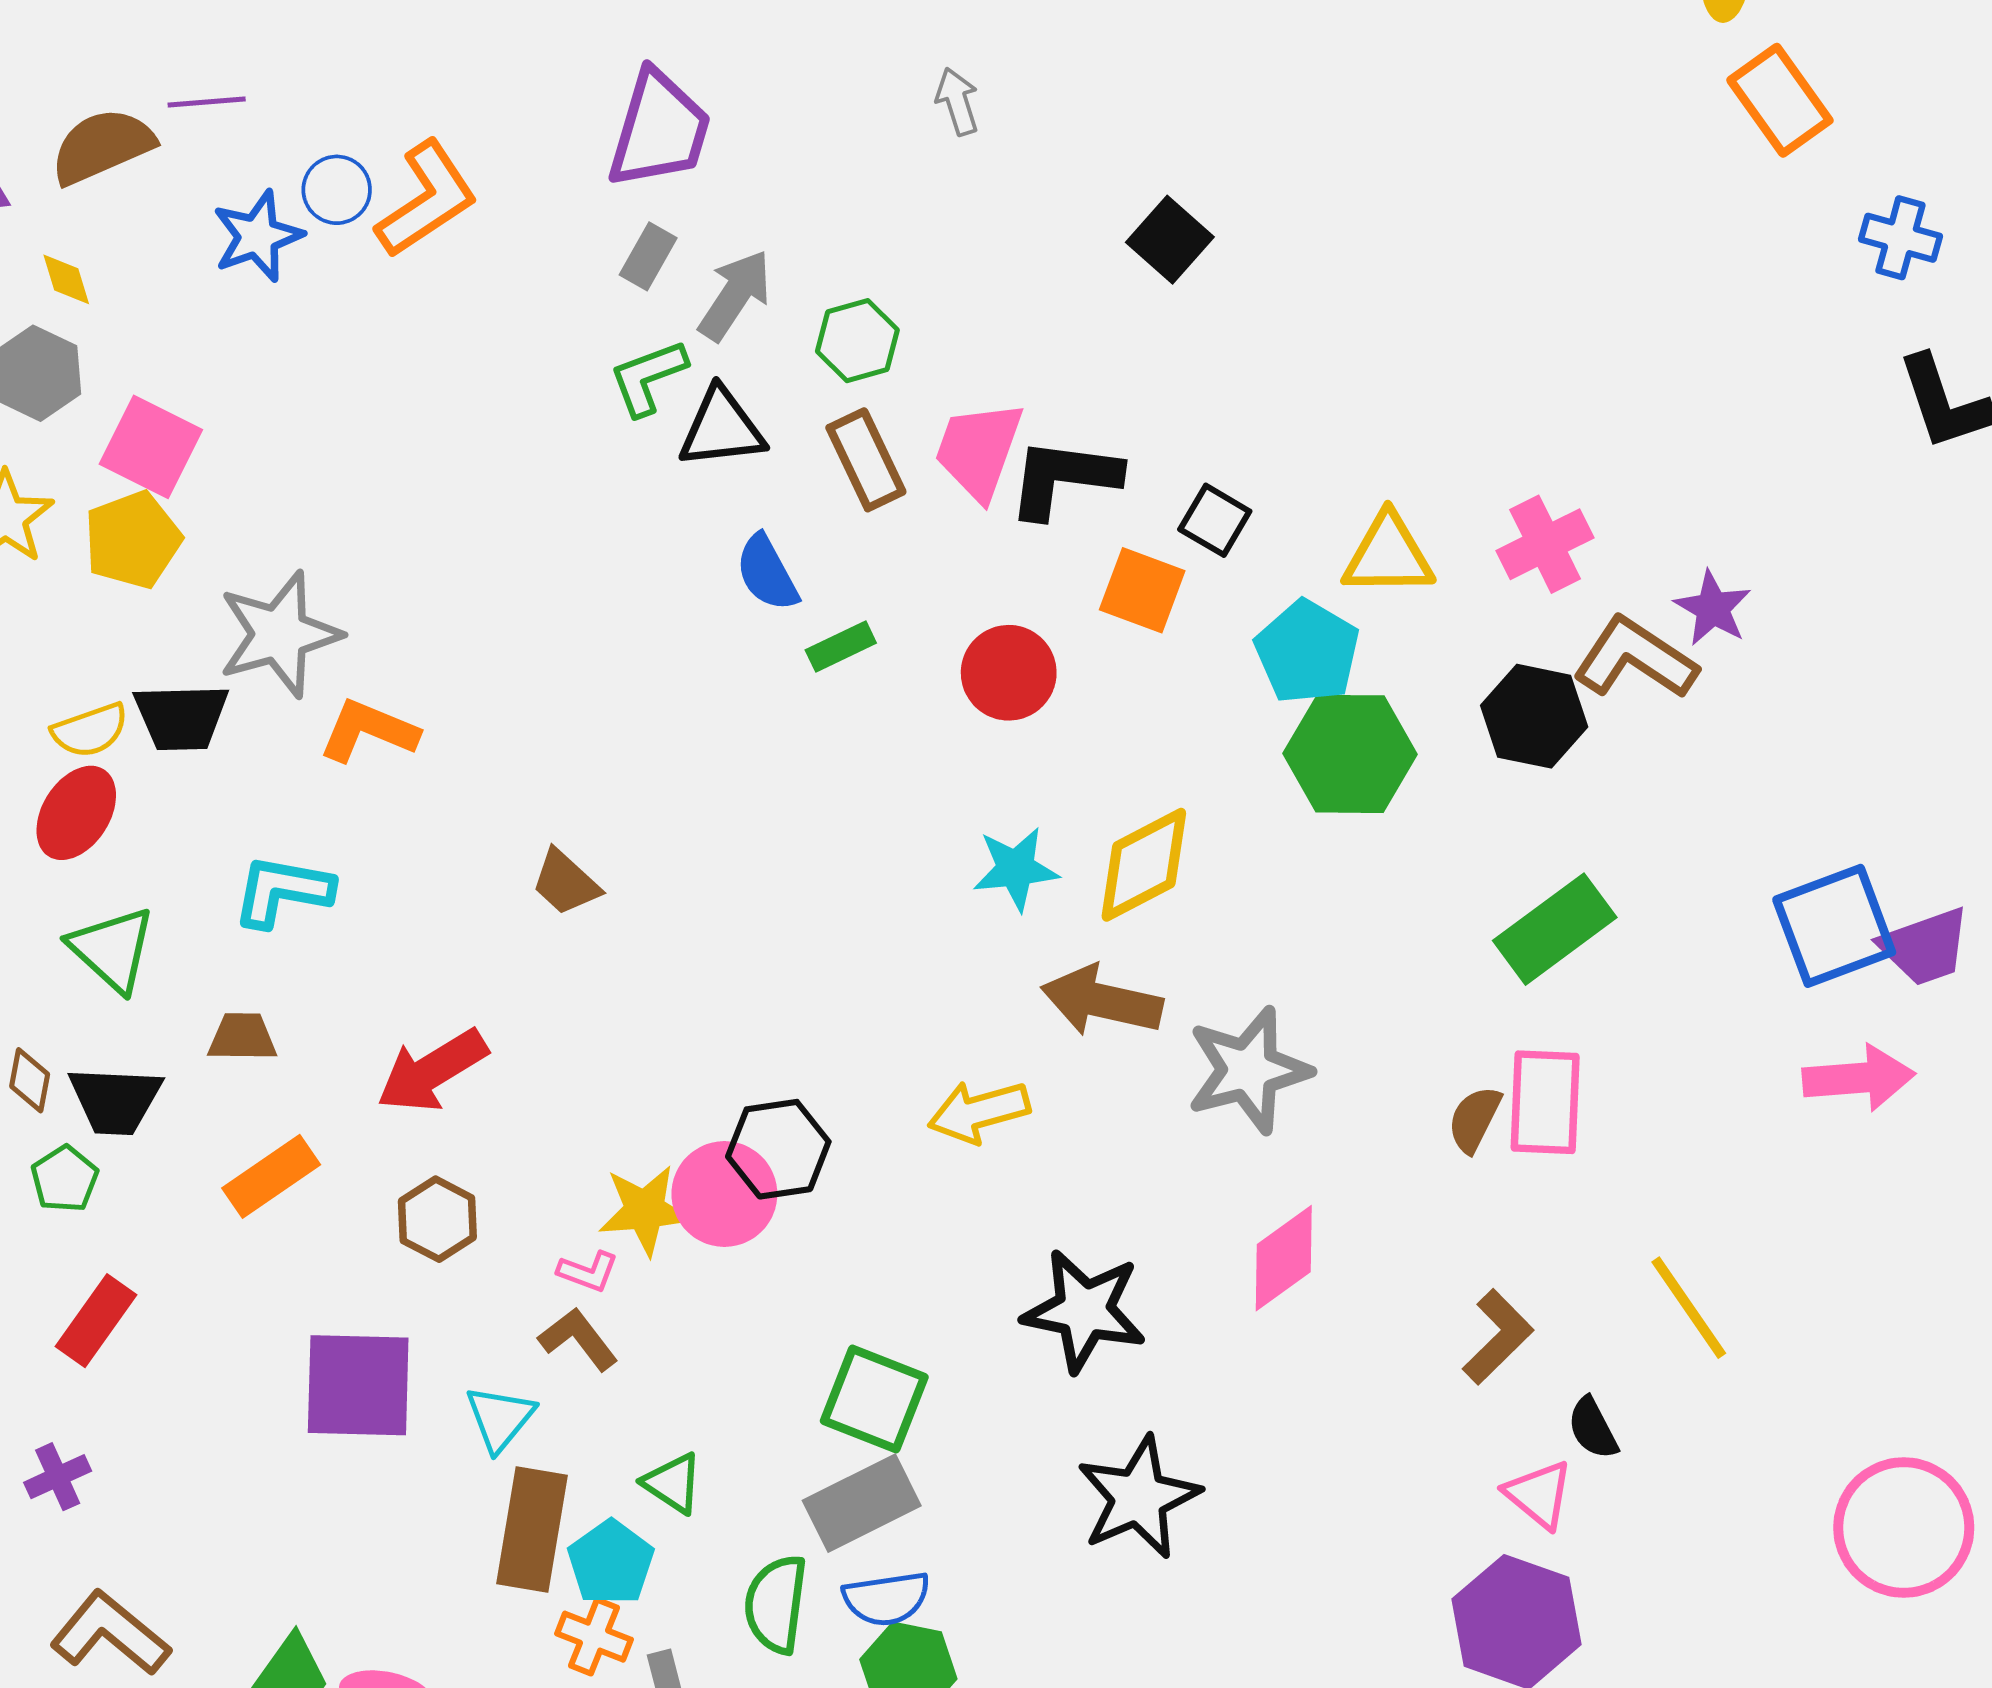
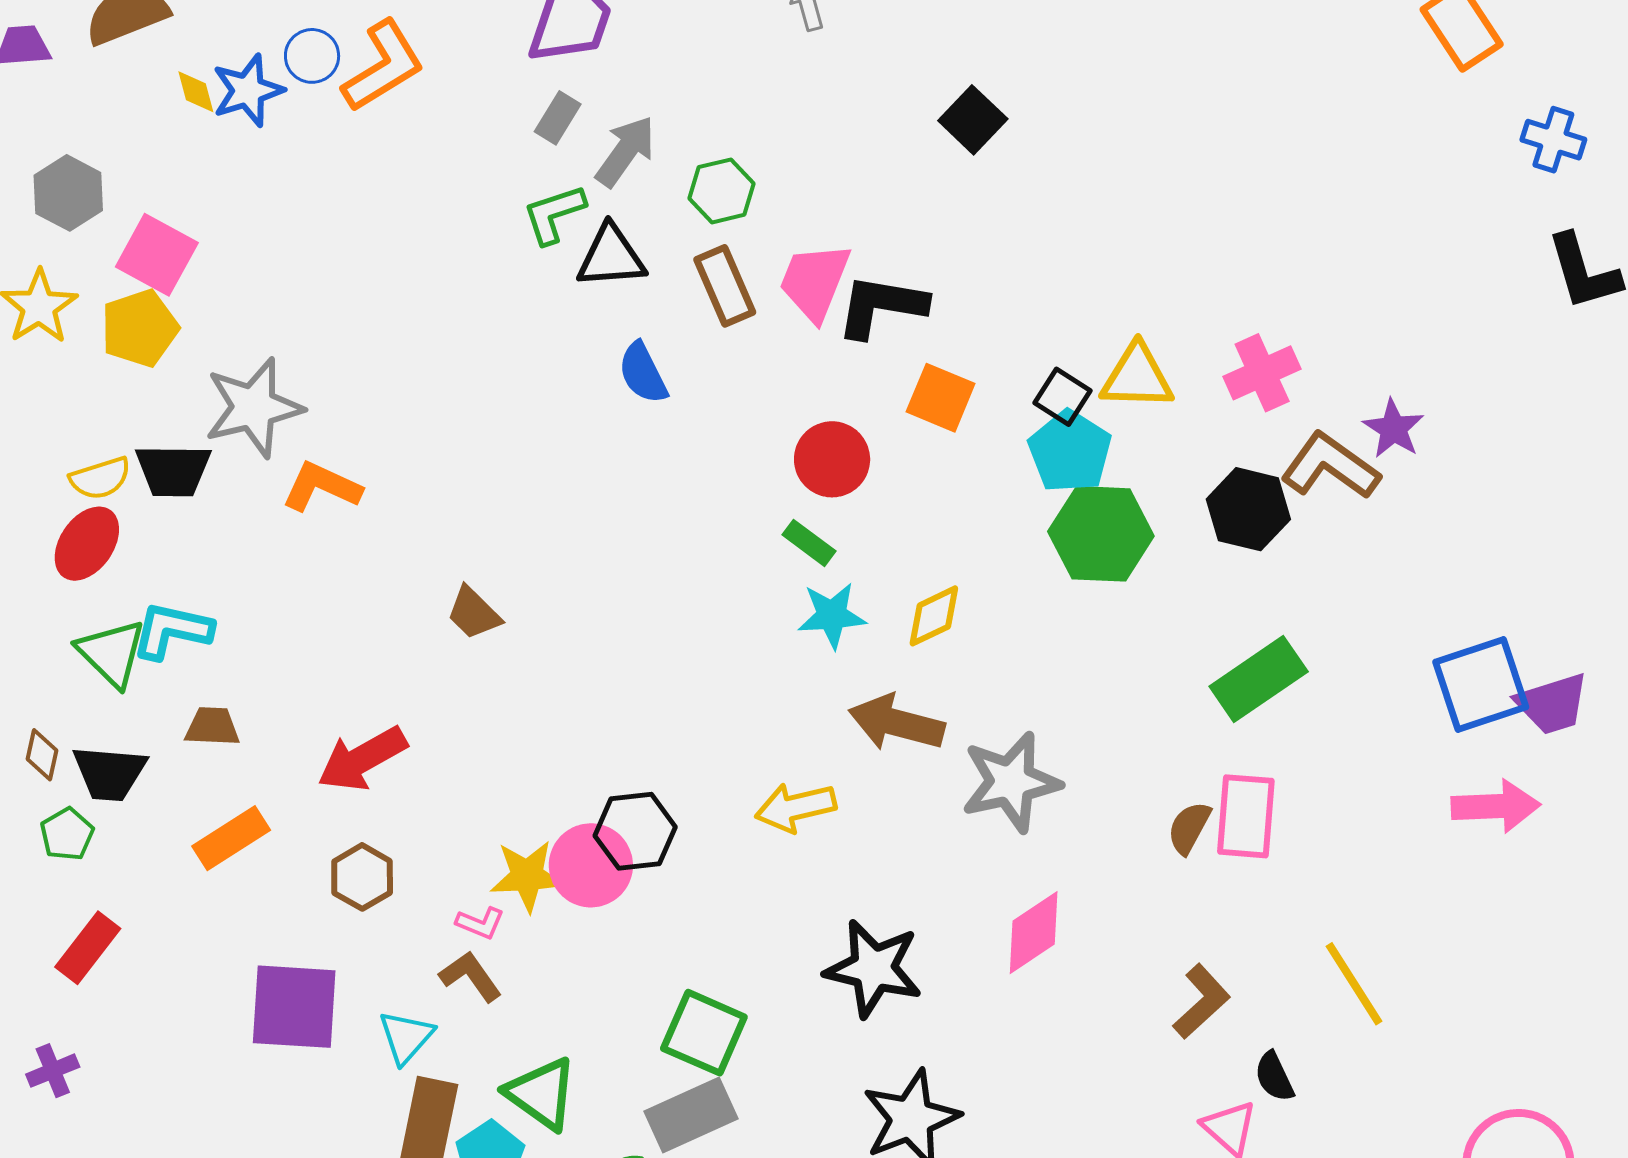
yellow diamond: (66, 279) -> (196, 92), moved
black square: (1215, 520) -> (1063, 397), moved
green rectangle: (841, 646) -> (809, 543), moved, turned 60
yellow diamond: (1144, 865) -> (934, 616), size x0.7
cyan L-shape: (283, 891) -> (172, 631), moved
green triangle: (673, 1483) -> (541, 1094), size x1.5

